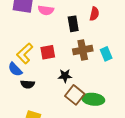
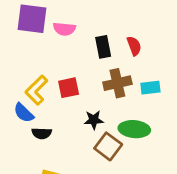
red semicircle: (94, 14) -> (134, 46), moved, turned -32
cyan rectangle: (106, 54) -> (150, 88), turned -72
green ellipse: (93, 99) -> (134, 129), moved

